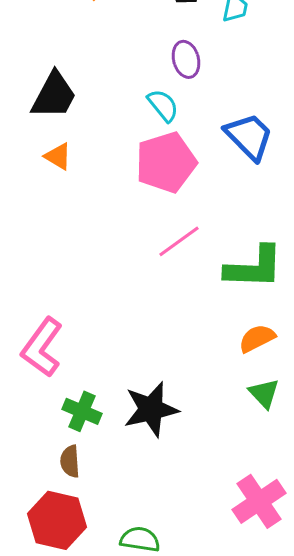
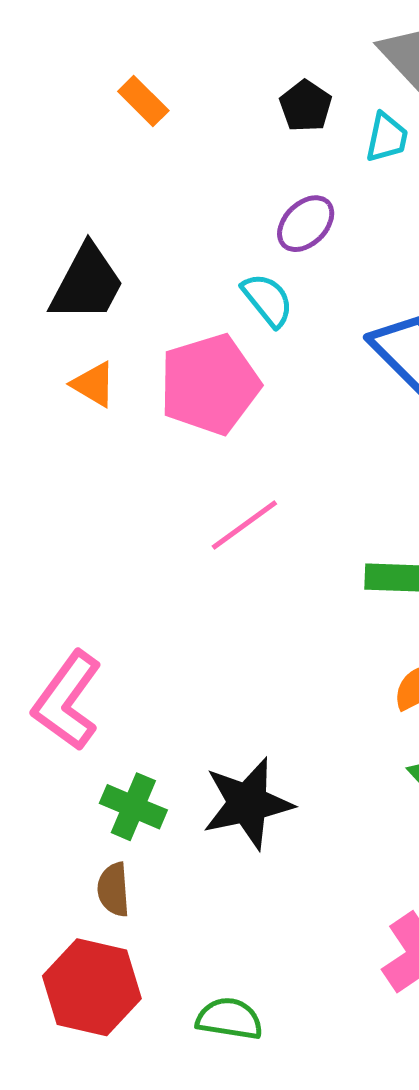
purple ellipse: (186, 59) -> (306, 224), turned 60
pink pentagon: (166, 162) -> (210, 384), moved
pink line: (179, 241) -> (244, 525), moved

